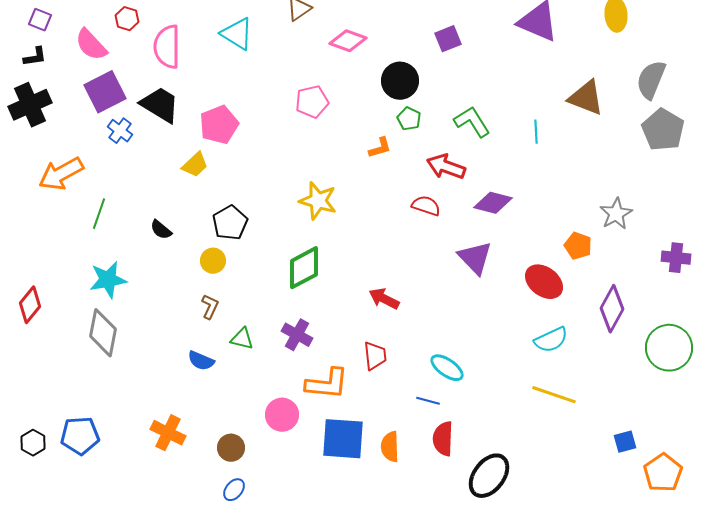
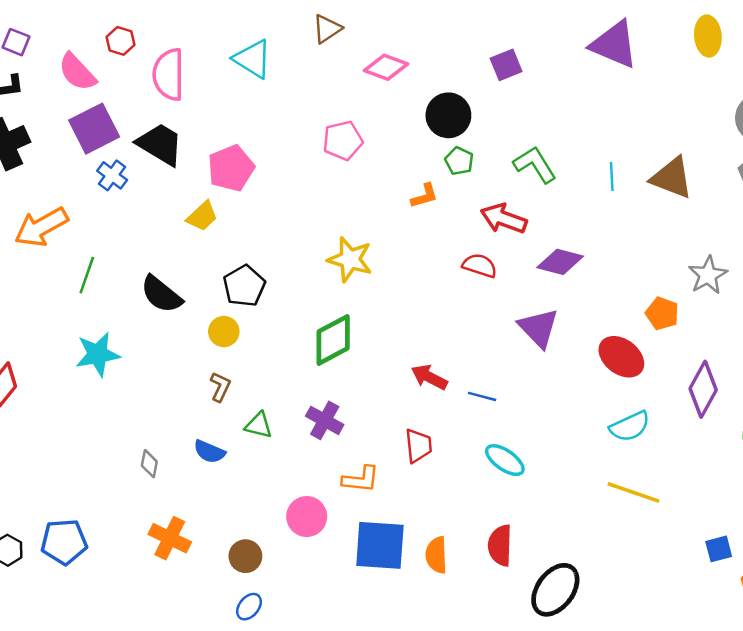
brown triangle: (586, 98) -> (672, 178), moved
black semicircle: (161, 230) -> (161, 294), size x1.6
gray diamond: (103, 333) -> (149, 464), moved, size x0.5
orange L-shape: (327, 384) -> (361, 479), size x0.7
blue line: (428, 401) -> (482, 396), moved

